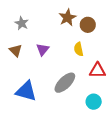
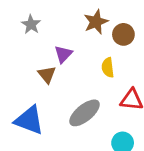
purple triangle: (43, 49) -> (63, 54), moved
brown triangle: (16, 50) -> (47, 74), moved

